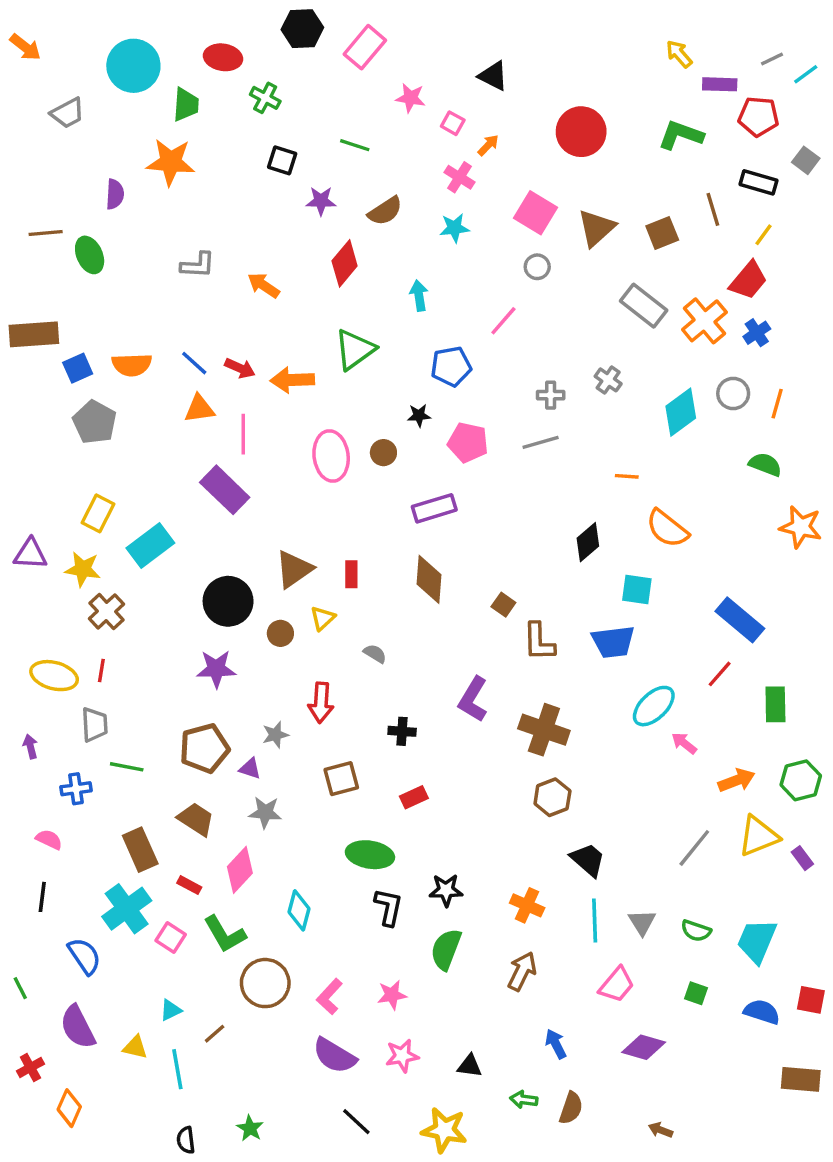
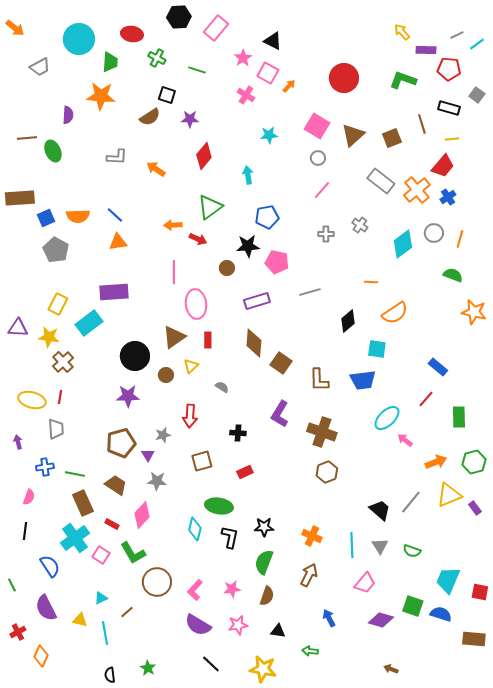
black triangle: (493, 76) -> (273, 41), moved
pink star: (411, 98) -> (243, 58), turned 30
pink square: (453, 123) -> (268, 73), size x1.5
green line: (355, 145) -> (197, 70), moved
pink cross: (459, 177) -> (246, 95), moved
brown semicircle: (385, 211) -> (150, 117), moved
yellow line: (764, 235) -> (452, 139), turned 48
pink line: (503, 321) -> (322, 190), moved
red arrow: (240, 368) -> (198, 239), moved
orange arrow: (292, 380) -> (173, 225), size x0.7
black star: (419, 415) -> (248, 246), size x1.6
pink line: (243, 434) -> (174, 272), moved
gray line: (541, 442) -> (310, 292), moved
pink ellipse: (331, 456) -> (196, 304), moved
purple rectangle: (225, 490) -> (114, 292), moved, turned -48
orange semicircle: (667, 529) -> (395, 313), turned -72
brown square: (503, 605) -> (281, 363), moved, size x1.5
blue rectangle: (740, 620) -> (438, 367), size x0.7
green line: (127, 767) -> (75, 474), moved
purple triangle: (250, 769) -> (148, 455), turned 40
pink semicircle: (49, 839) -> (29, 497), turned 84
black trapezoid: (588, 860) -> (380, 510), moved
cyan diamond: (299, 910) -> (195, 529), moved
cyan trapezoid: (757, 941) -> (448, 580), moved
green square: (696, 993) -> (413, 606), moved, size x1.5
blue semicircle: (762, 1012) -> (441, 614), moved
brown semicircle: (571, 1108) -> (267, 596), moved

